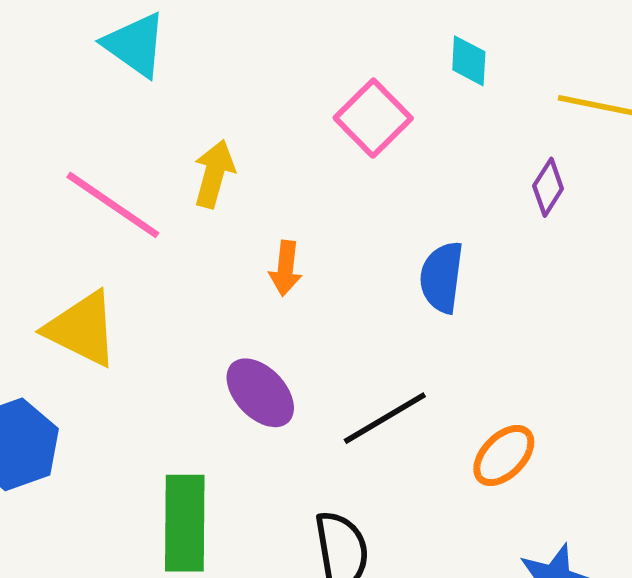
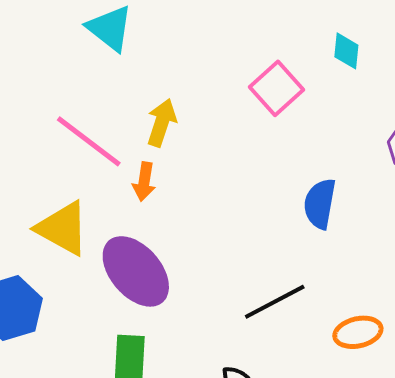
orange arrow: (286, 268) -> (144, 182), moved
purple ellipse: (260, 393) -> (136, 271), moved, size x1.4
orange ellipse: (504, 455) -> (358, 332), turned 30

